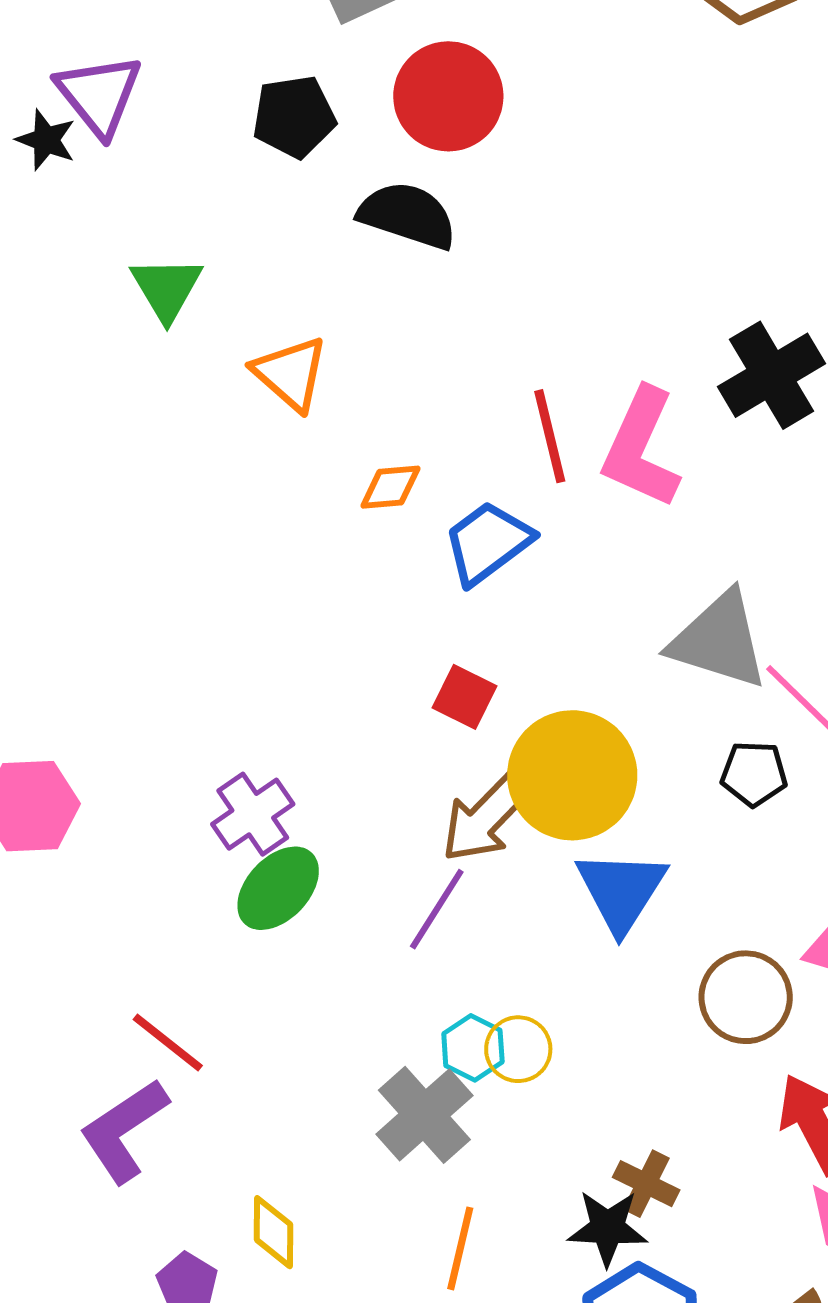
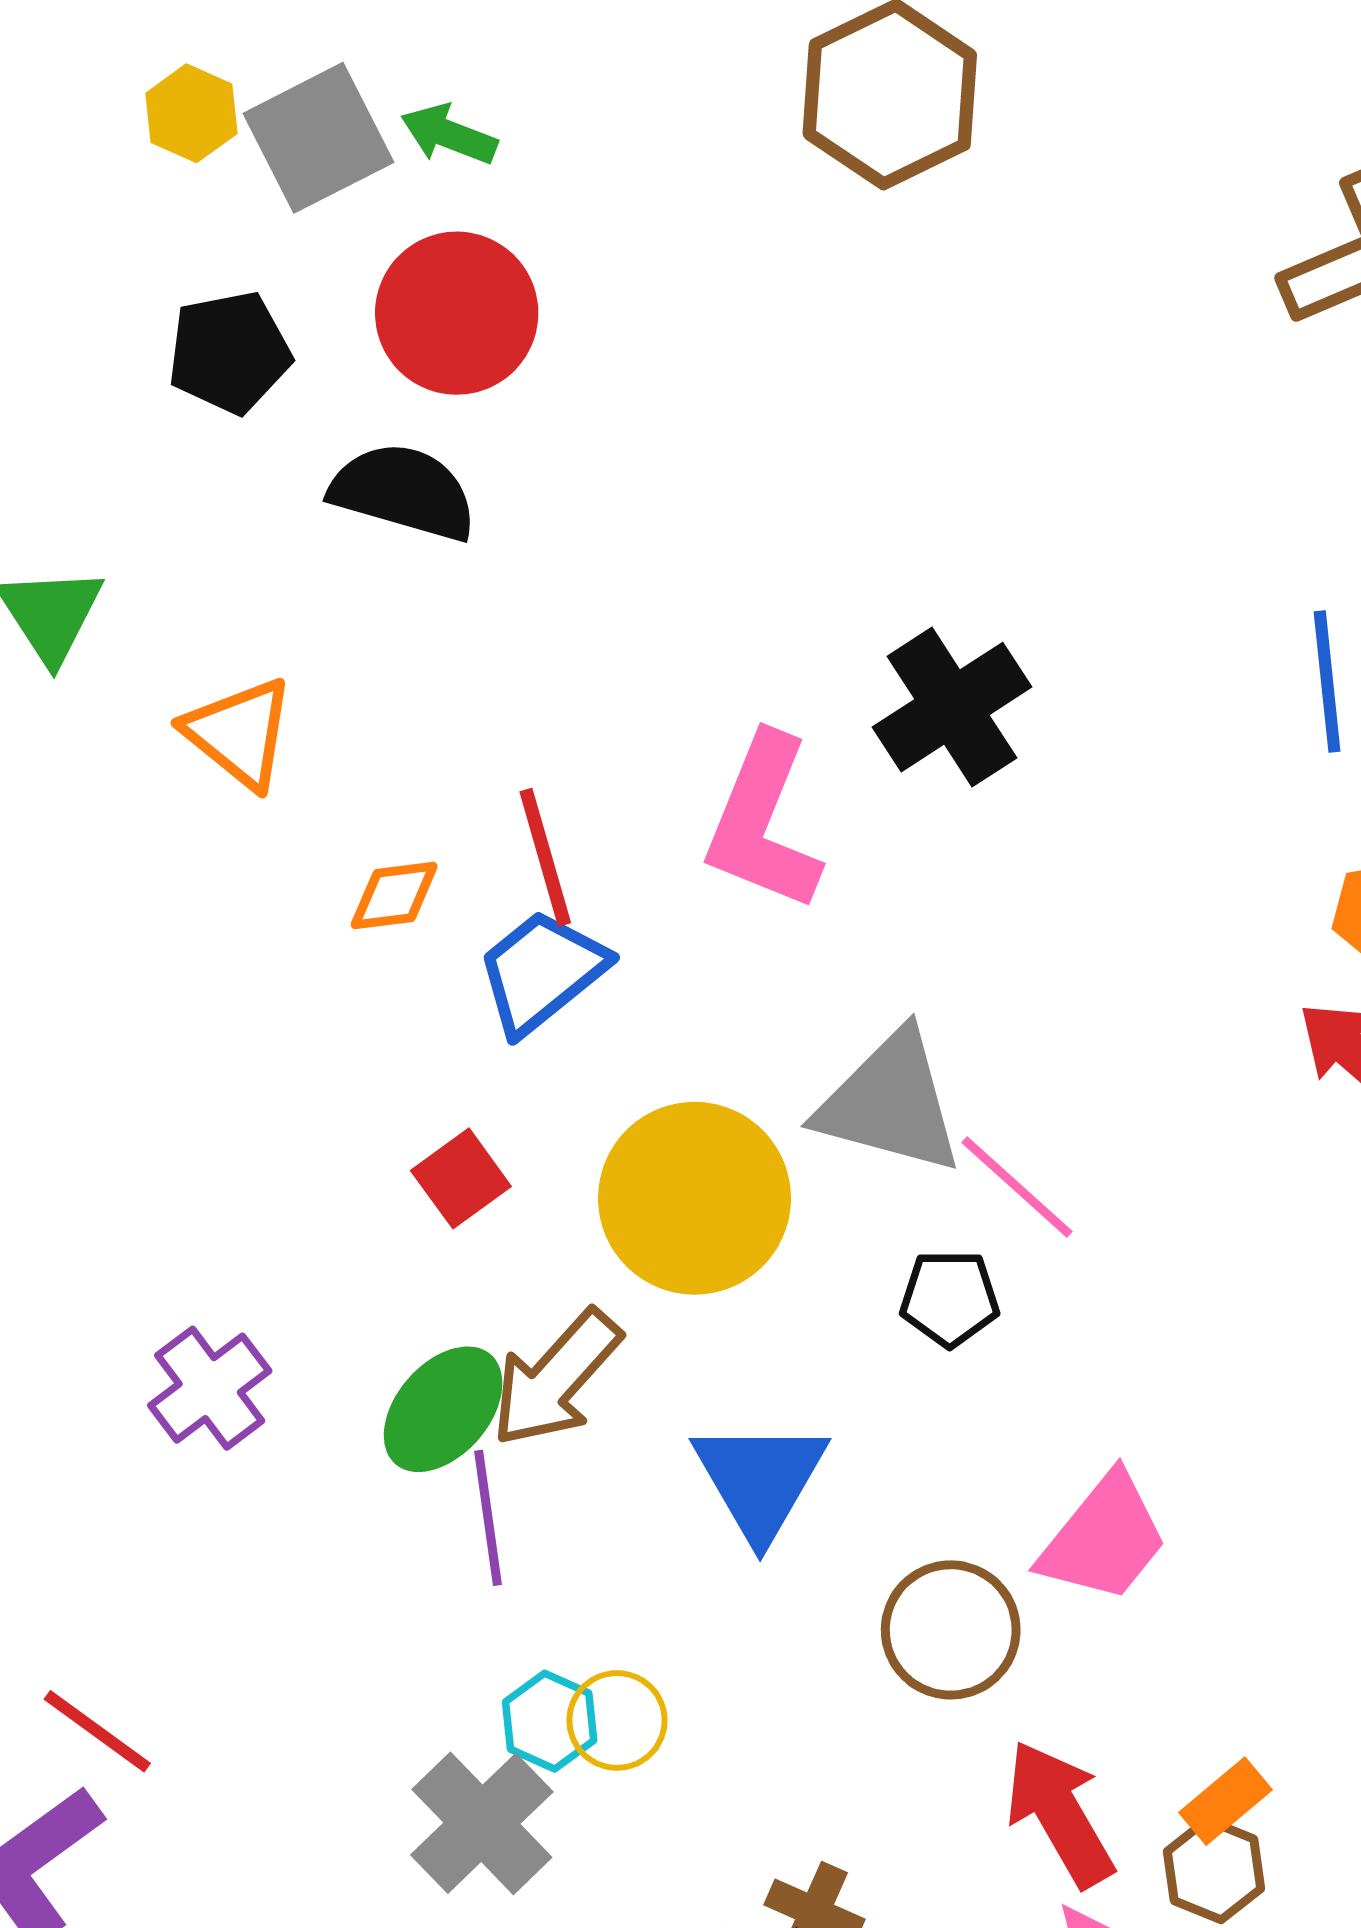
red line: (550, 436) -> (545, 857), moved
red square: (464, 697) -> (461, 1178), moved, turned 30
yellow circle: (572, 775) -> (695, 1198), moved
green ellipse: (278, 888) -> (443, 1409), moved
purple line: (437, 909) -> (488, 1518), turned -38

